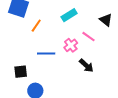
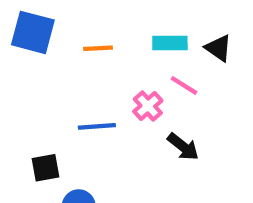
cyan rectangle: (69, 15) -> (170, 43), moved, turned 35
orange line: (36, 26) -> (98, 48), moved, turned 56

